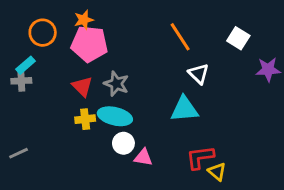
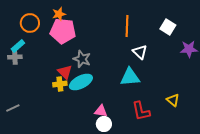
orange line: (180, 37) -> (127, 26), turned 35
red triangle: (82, 86) -> (65, 72), moved
cyan ellipse: (115, 116) -> (81, 82), turned -40
white circle: (123, 143) -> (104, 124), moved
red L-shape: (200, 157) -> (141, 111), turned -95
yellow triangle: (217, 172) -> (173, 100), moved

